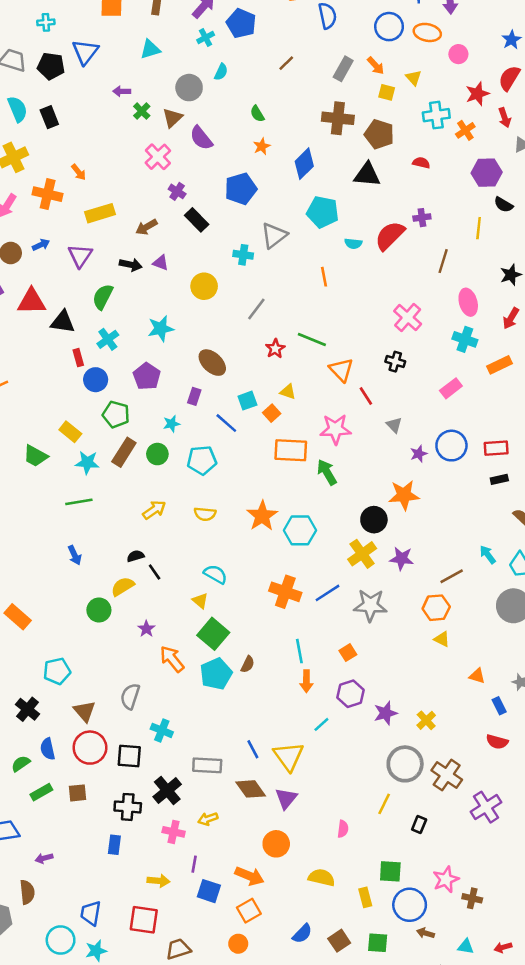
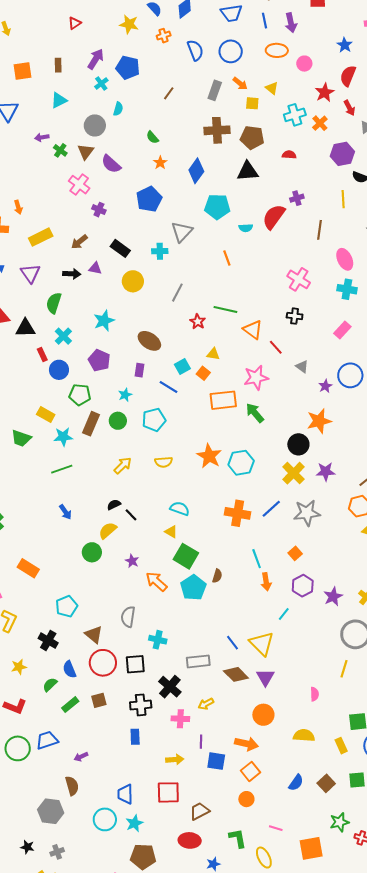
blue circle: (389, 27) -> (231, 51), moved
orange arrow: (79, 172) -> (18, 207), turned 32
black rectangle: (197, 220) -> (120, 248), moved

